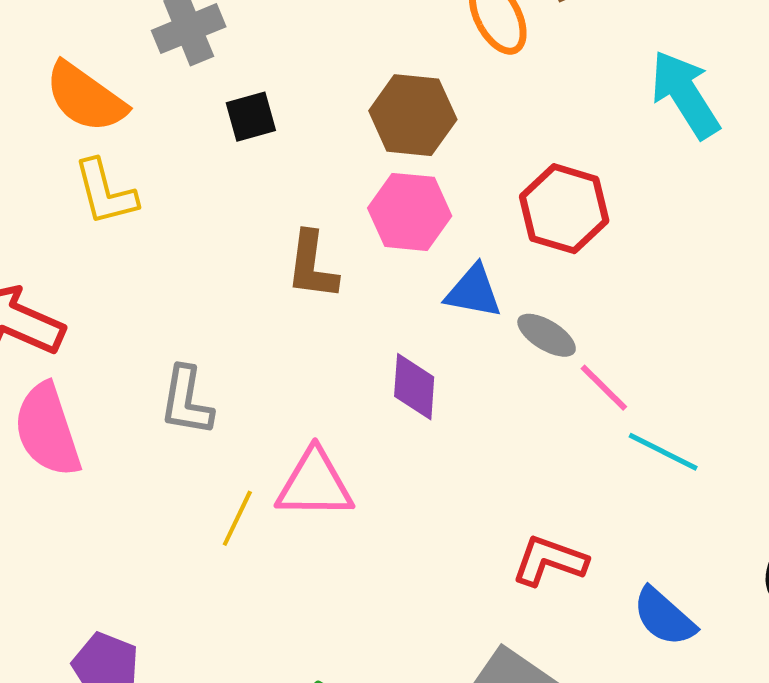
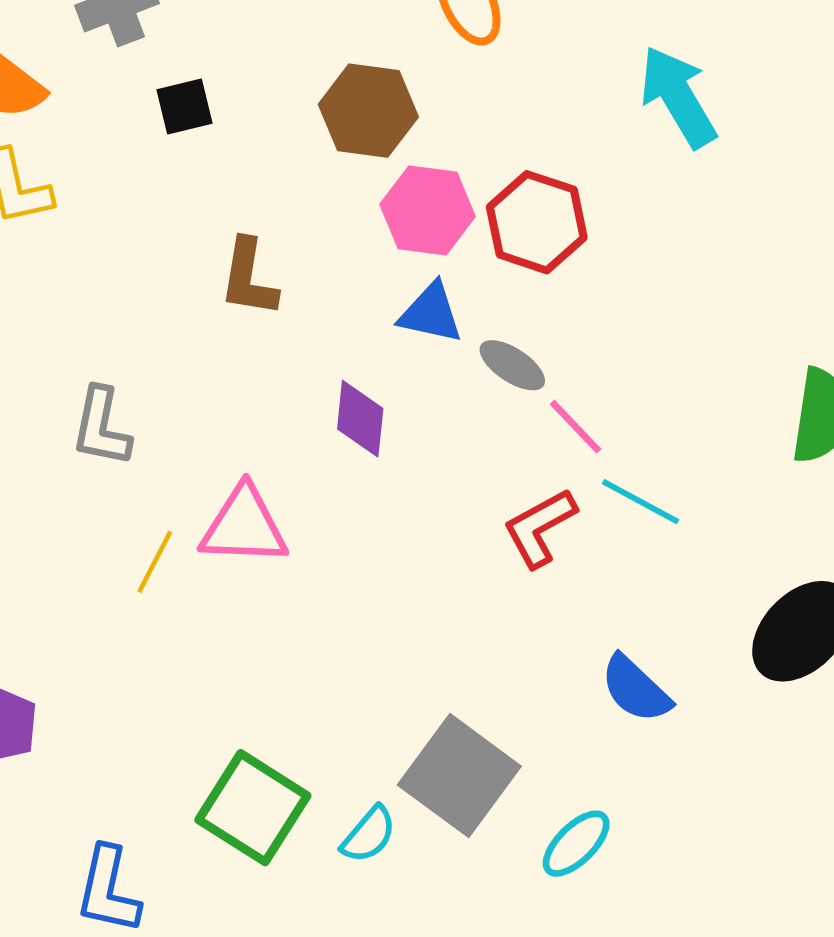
pink hexagon: (410, 212) -> (427, 210), moved
red L-shape: (549, 561) -> (540, 528), moved, turned -50

